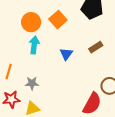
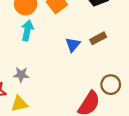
blue triangle: (66, 54) -> (73, 45), moved

